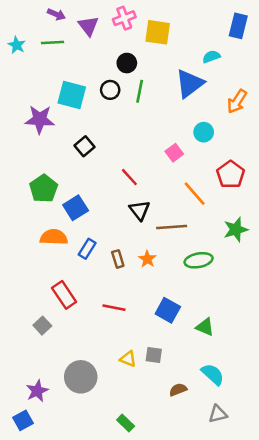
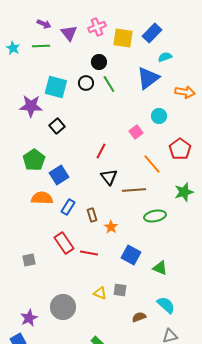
blue rectangle: (238, 26) -> (152, 33), moved, turned 30
green line: (140, 91) -> (109, 84), turned -42
orange arrow: (237, 101) -> (185, 92), turned -114
black square: (85, 146) -> (57, 126), moved
red line: (129, 177) -> (101, 151), turned 70
orange star: (147, 259) -> (111, 227), moved
red rectangle: (64, 295) -> (64, 243), moved
gray square: (42, 326) -> (29, 260), moved, turned 32

